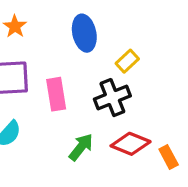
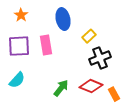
pink rectangle: (56, 94) -> (46, 45), moved
black cross: (112, 98) -> (100, 58), moved

